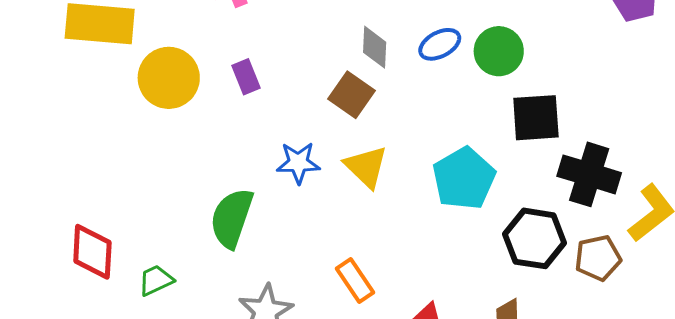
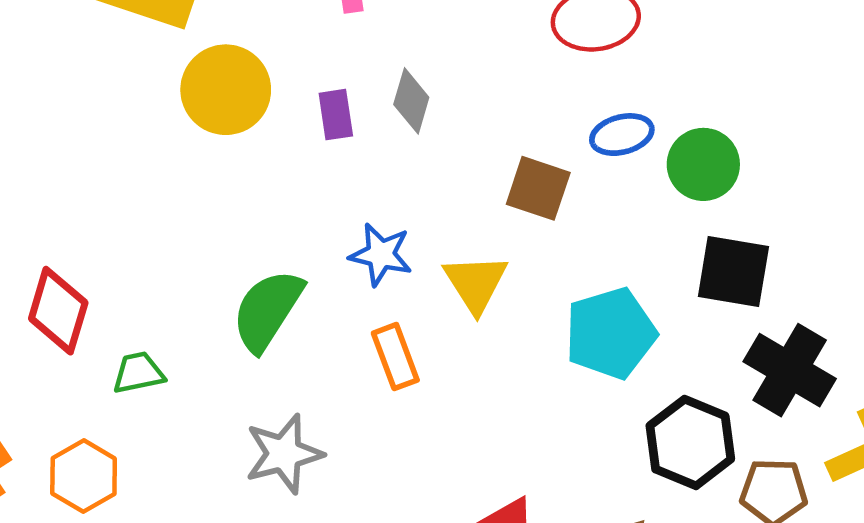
gray diamond: (375, 47) -> (411, 101), moved
brown square: (351, 95) -> (538, 188), moved, turned -30
orange rectangle: (355, 280) -> (395, 357), moved

